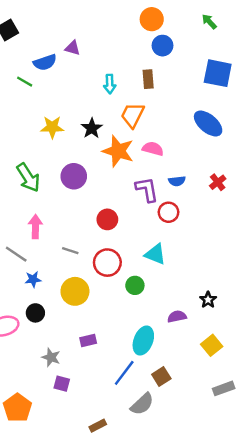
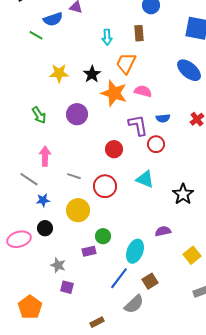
green arrow: (28, 177) -> (39, 115), size x0.7
red circle: (107, 219) -> (114, 149), moved
green circle: (135, 285) -> (103, 236), moved
black star: (208, 300) -> (183, 194), moved, size x1.5

